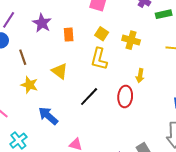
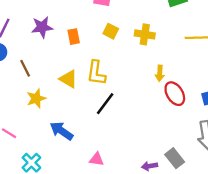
purple star: (42, 23) -> (42, 27), turned -30
yellow L-shape: (99, 59) -> (96, 73), moved
yellow star: (29, 85) -> (36, 98), turned -30
red ellipse: (125, 96) -> (175, 94), moved, turned -30

